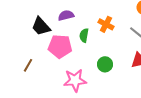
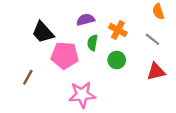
purple semicircle: (66, 15) -> (86, 20), moved
green circle: (105, 64) -> (117, 60), moved

